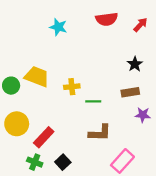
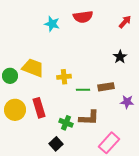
red semicircle: (107, 19) -> (83, 17), moved
brown rectangle: (130, 92) -> (106, 87), moved
red rectangle: (44, 137) -> (39, 108), moved, turned -60
green cross: (35, 162) -> (66, 123), moved

